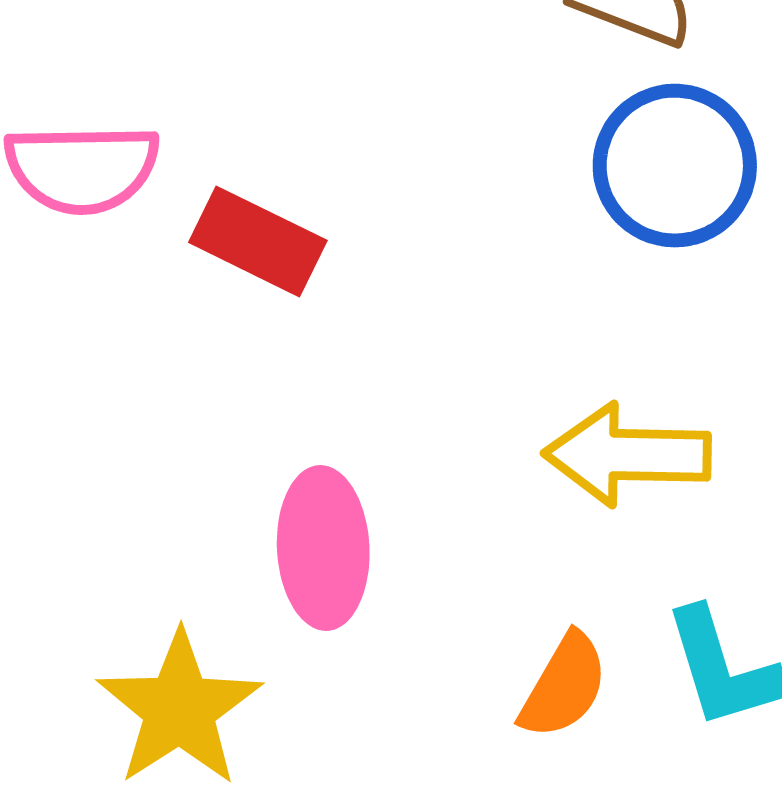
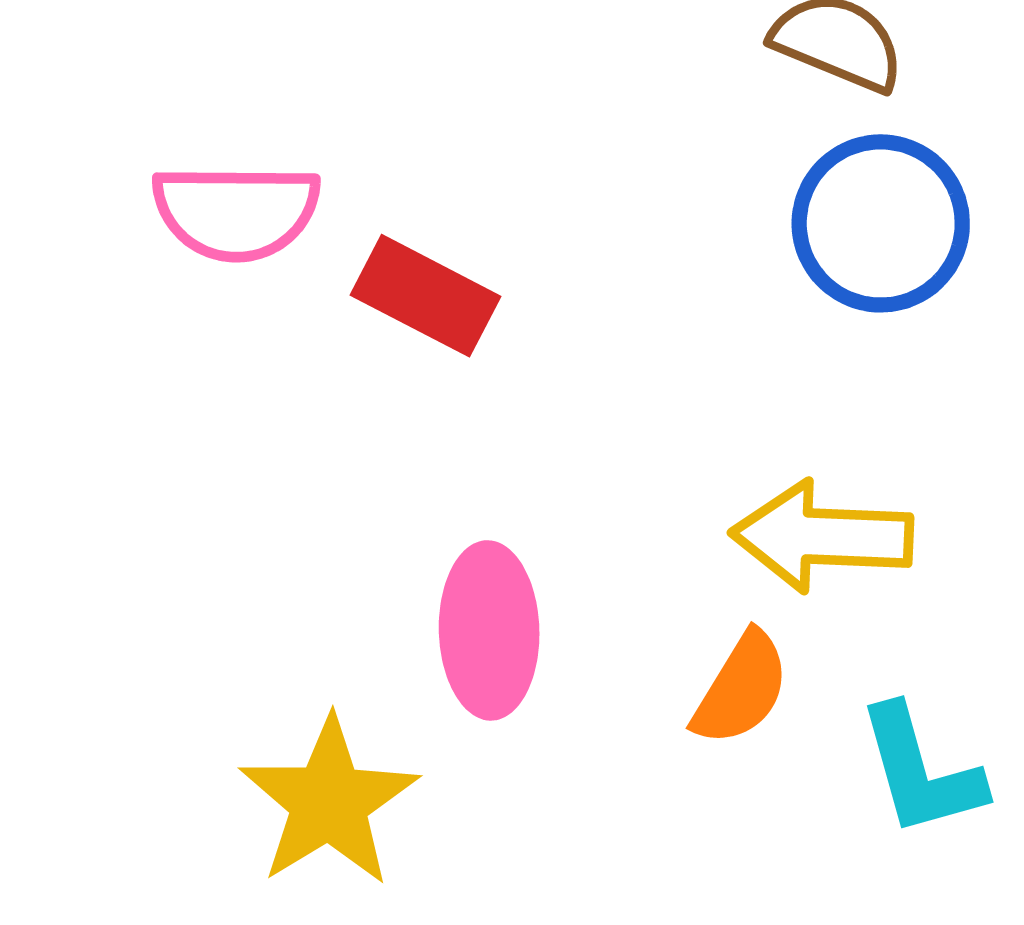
orange semicircle: (564, 686) -> (741, 689), moved

